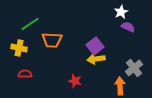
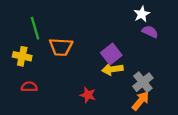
green line: (30, 24) -> (35, 28), turned -72
gray cross: (134, 68) -> (143, 82), moved
orange arrow: (120, 86) -> (141, 101), turned 42

